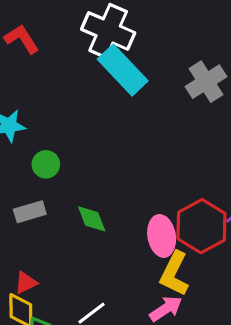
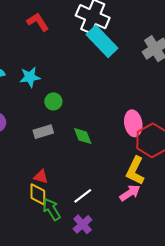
pink ellipse: (162, 236) -> (133, 123), moved
red triangle: (26, 283) -> (41, 177), turned 42

